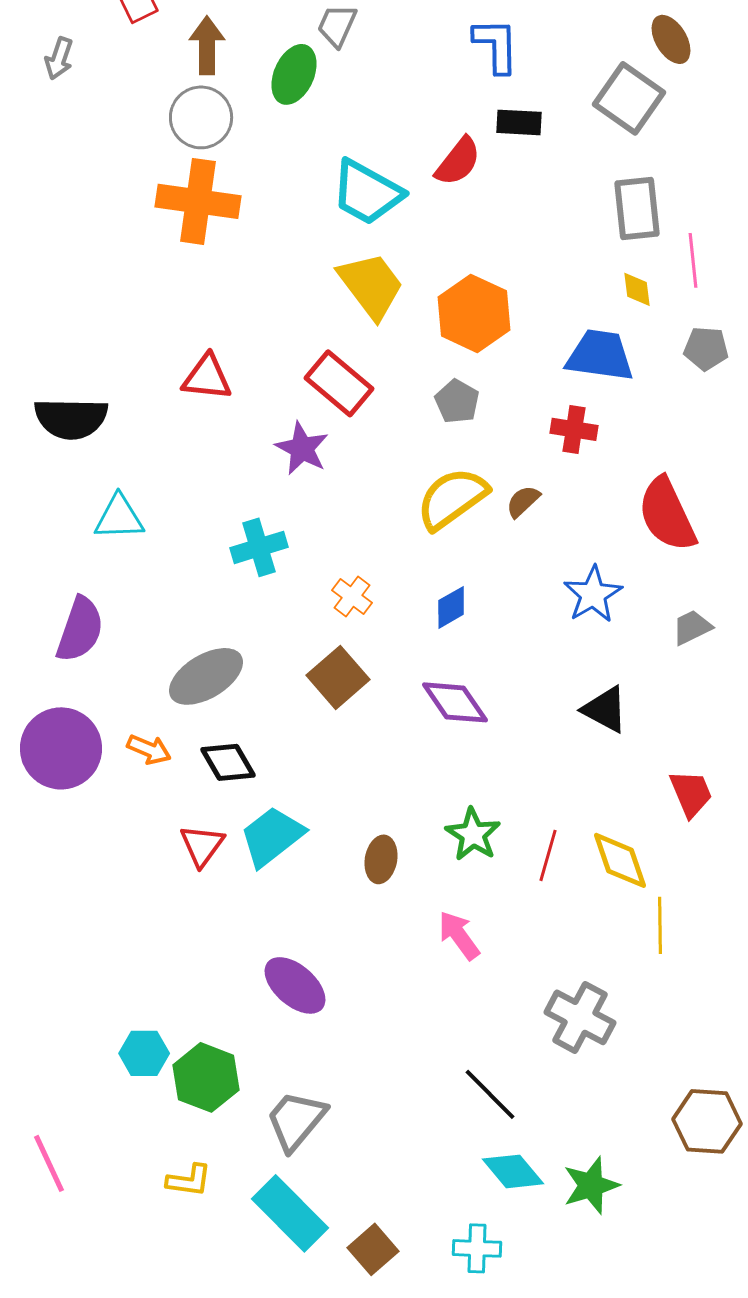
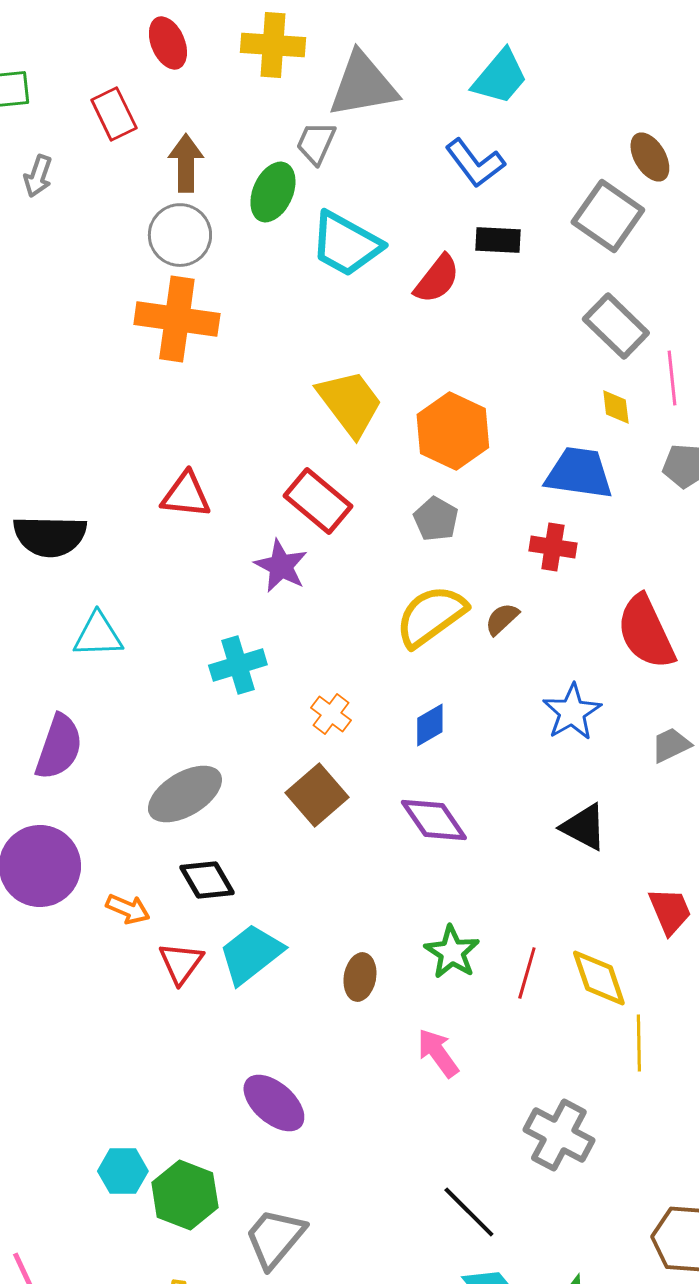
blue L-shape: (496, 45) -> (475, 163), turned 144
cyan trapezoid: (367, 192) -> (346, 244), moved
gray rectangle: (637, 208) -> (616, 326), turned -40
orange arrow: (149, 749) -> (128, 909), moved

